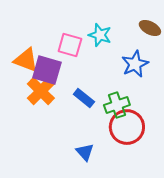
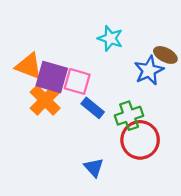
brown ellipse: (150, 28) -> (165, 55), moved
pink square: (70, 45) -> (77, 81), moved

